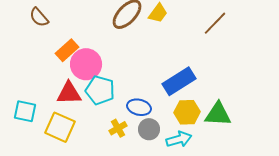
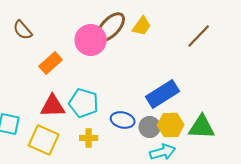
pink circle: (86, 64) -> (91, 40), moved
yellow cross: (118, 128) -> (89, 138), moved, turned 30
gray circle: (149, 129) -> (150, 127), moved

